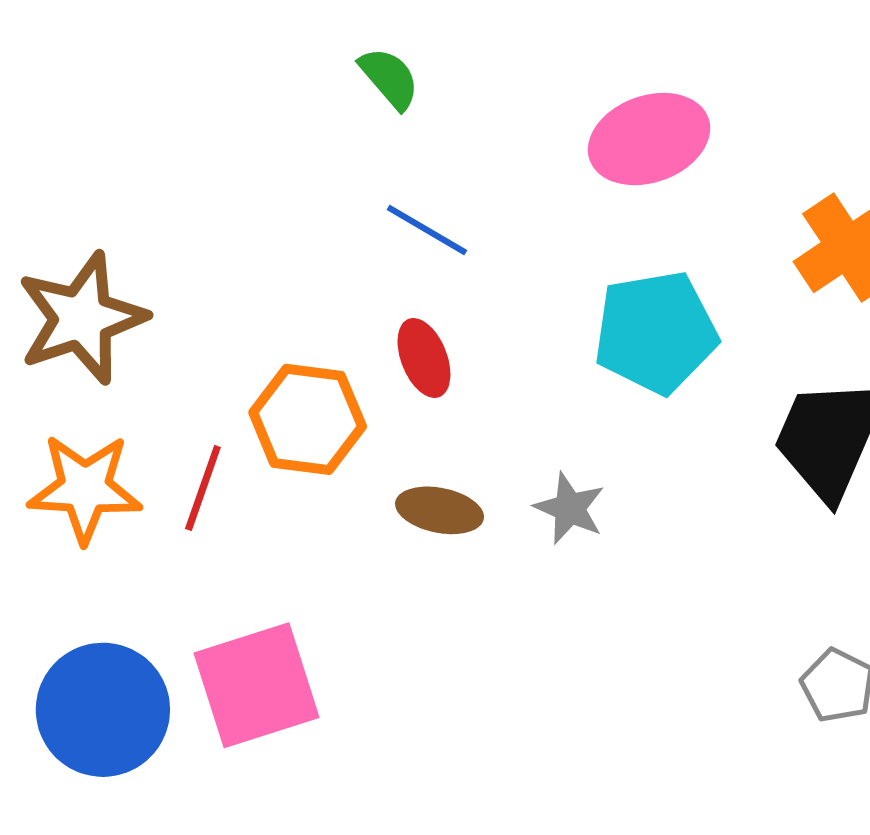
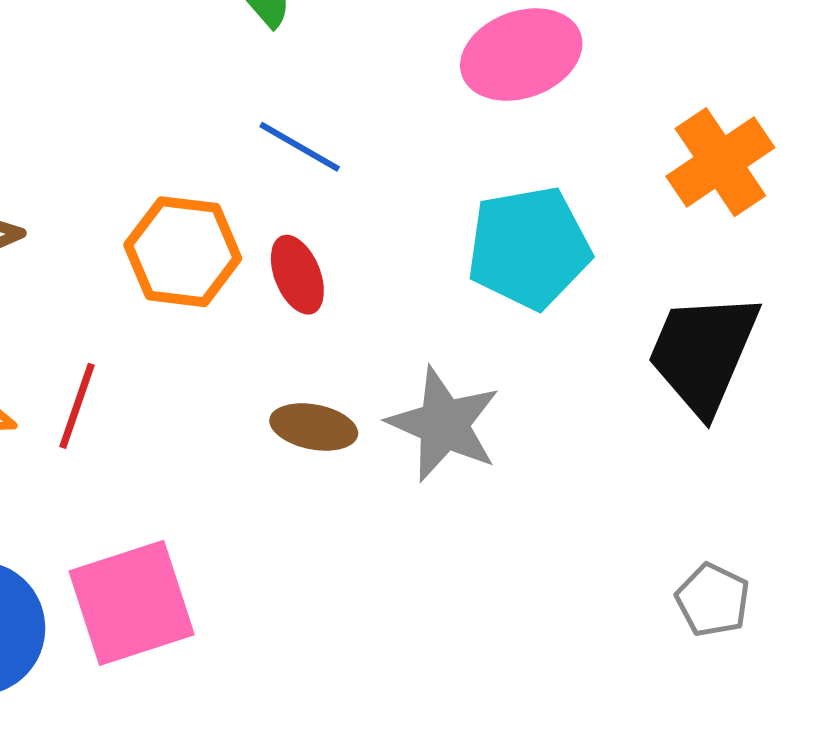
orange hexagon: (308, 419) -> (183, 252), moved
gray star: (570, 508) -> (444, 424), size x1.6

